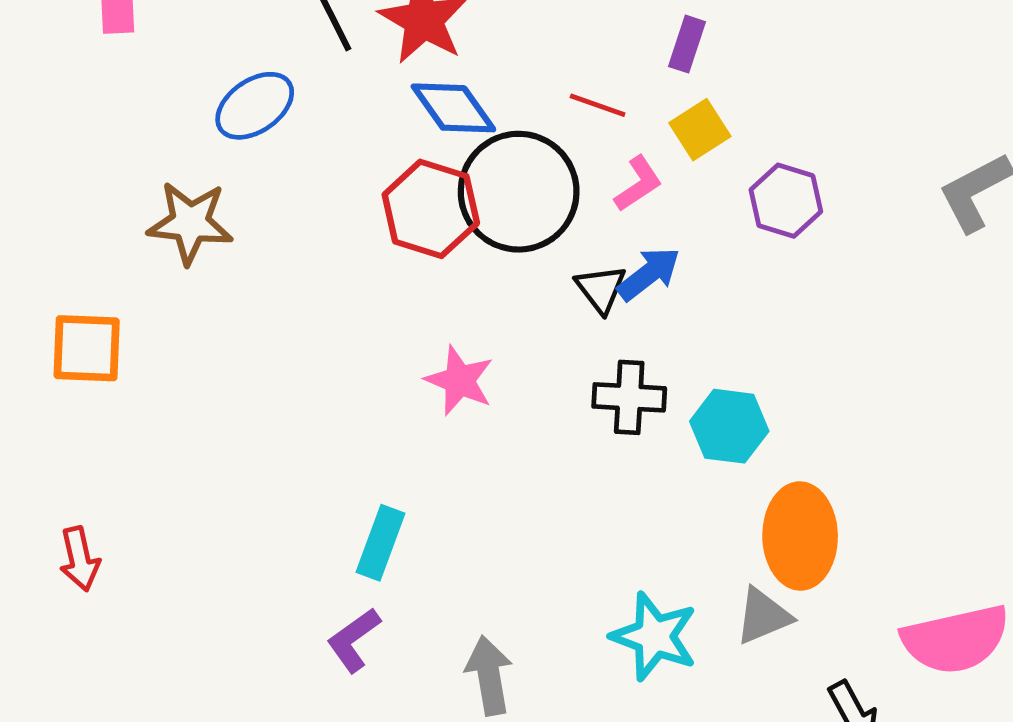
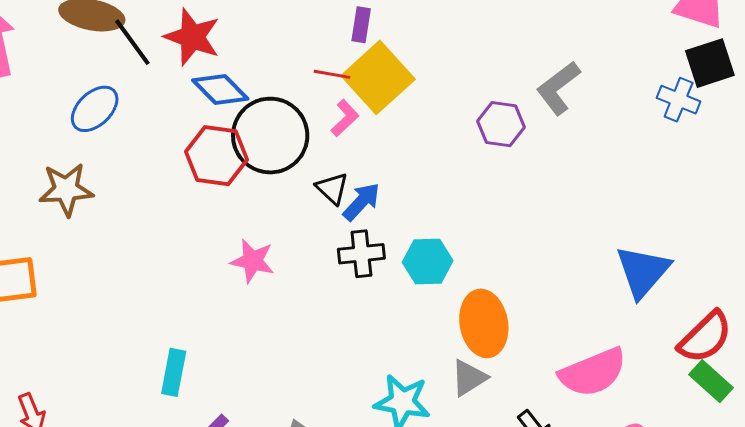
red line: (598, 105) -> (332, 74), moved
yellow square: (700, 130) -> (378, 77), size x1.8
purple hexagon: (786, 201) -> (501, 124), moved
blue arrow: (649, 274) -> (361, 202), moved
cyan rectangle: (381, 543) -> (174, 372), moved

